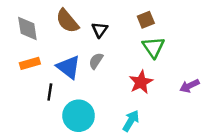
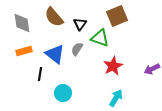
brown square: (146, 20) -> (117, 16), size x1.5
green triangle: (153, 47) -> (100, 38), moved, turned -36
cyan circle: (79, 116) -> (63, 93), size x0.7
cyan arrow: (131, 121) -> (116, 98), moved

